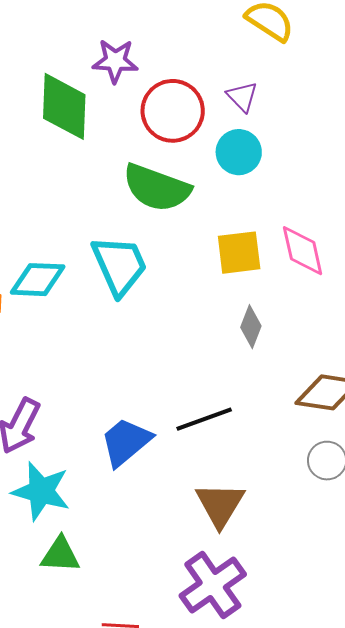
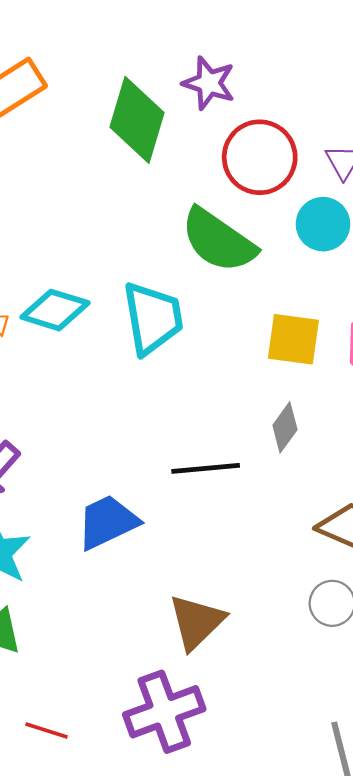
black line: (204, 419) -> (206, 468), moved

